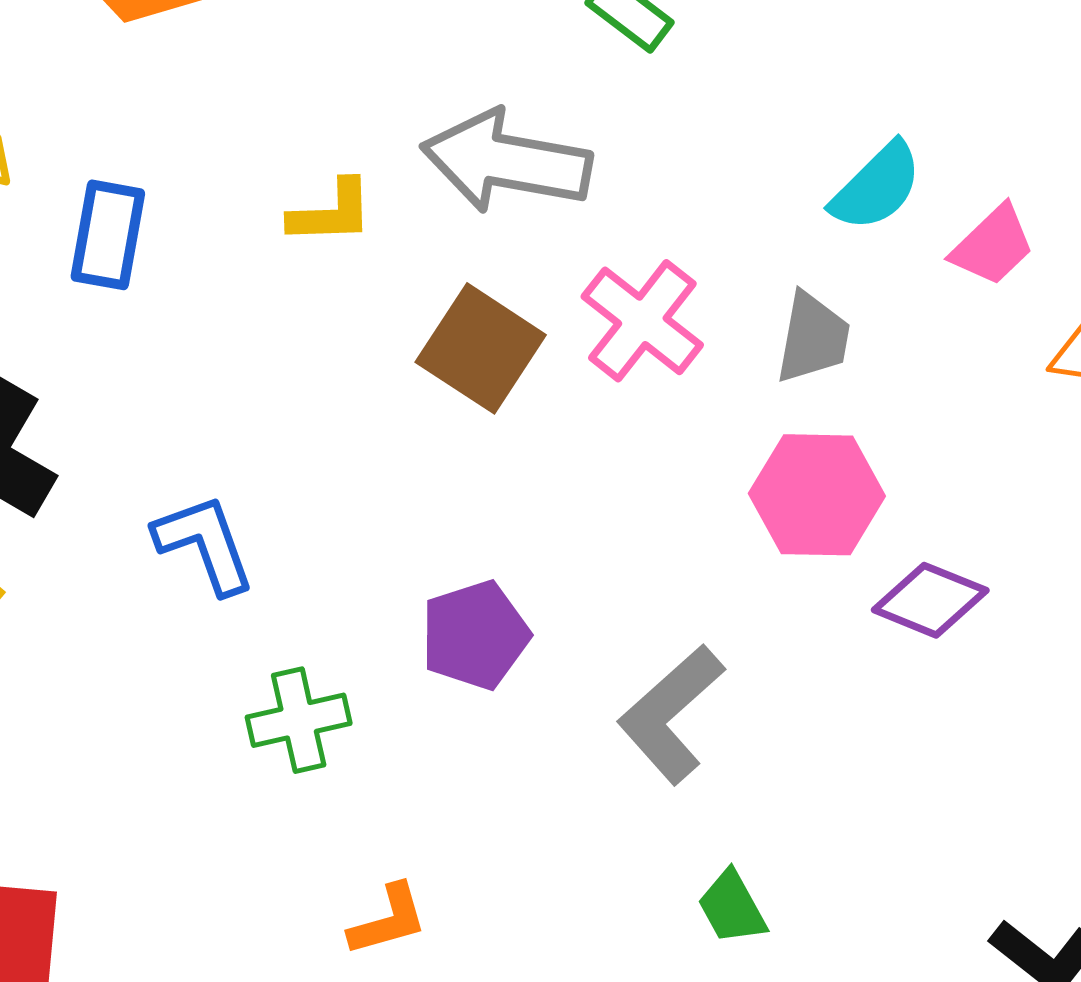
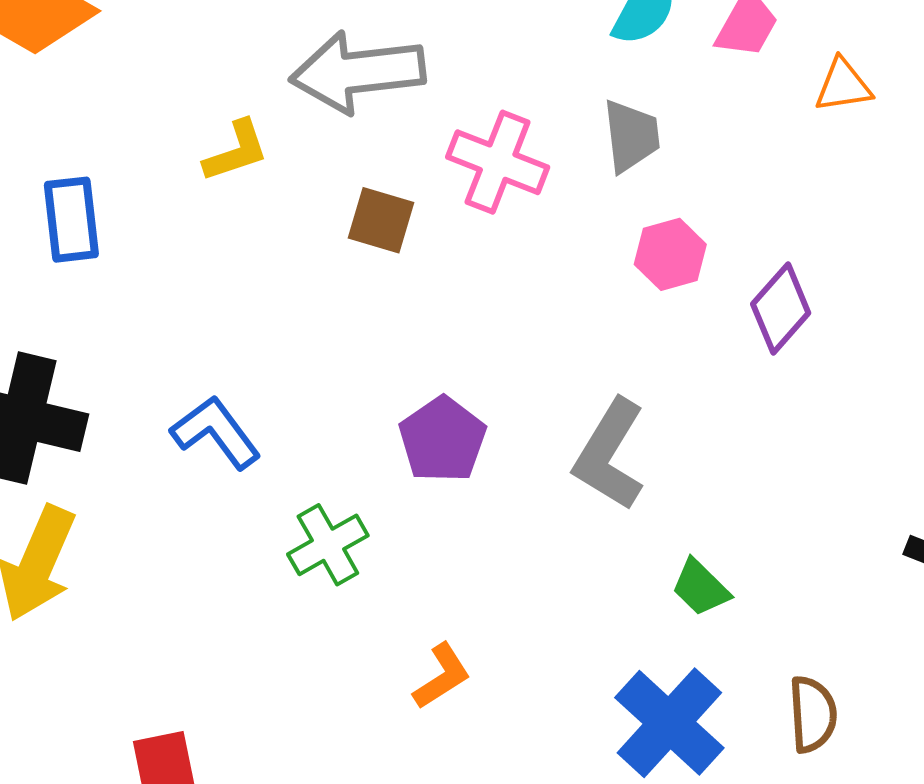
brown square: (481, 348) -> (381, 220), size x0.7
pink hexagon: (817, 495) -> (670, 254), size x0.7
purple diamond: (930, 600) -> (781, 308), turned -54

